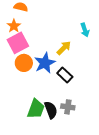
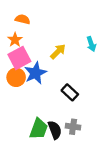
yellow arrow: (64, 48) -> (58, 52), moved
orange circle: (24, 63) -> (16, 77), moved
blue star: (45, 63) -> (35, 73), moved

